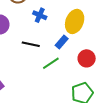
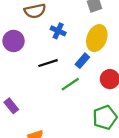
black line: (31, 44) -> (48, 63), turned -30

